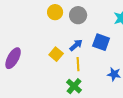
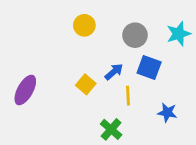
gray circle: (78, 15) -> (135, 35), moved
yellow line: (78, 64) -> (128, 96), moved

